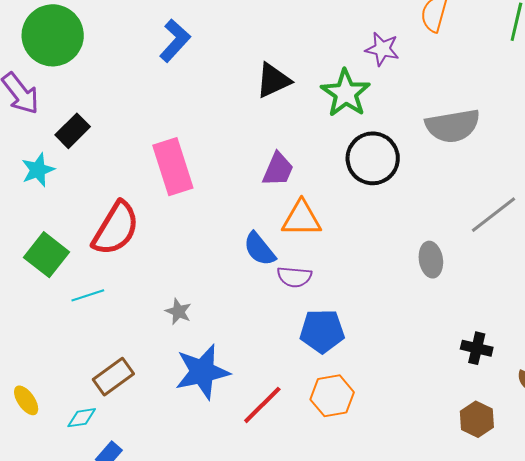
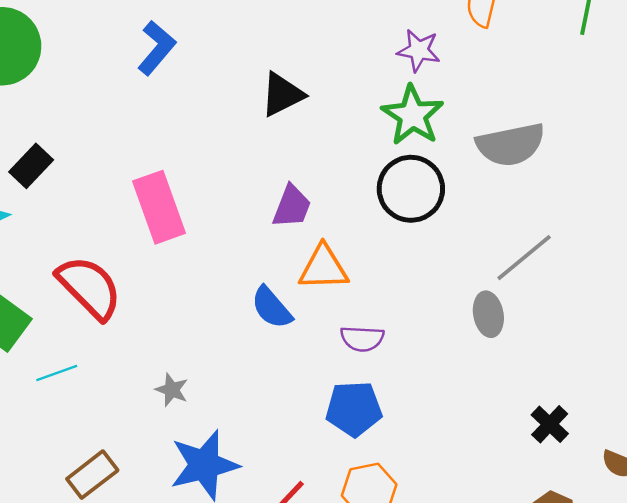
green star: (346, 93) -> (413, 115), moved
gray line: (494, 215) -> (524, 258), moved
red semicircle: (116, 228) -> (89, 287), turned -74
purple semicircle: (294, 277) -> (362, 339), moved
black cross: (477, 348) -> (550, 424), turned 32

